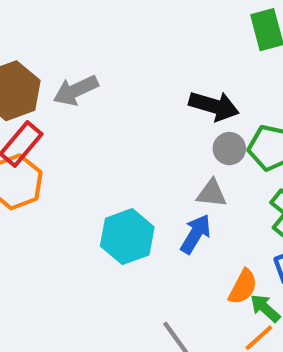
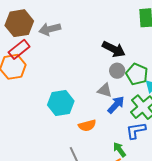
blue arrow: (196, 234) -> (116, 105), moved
orange semicircle: (243, 287) -> (87, 125), moved, turned 36

